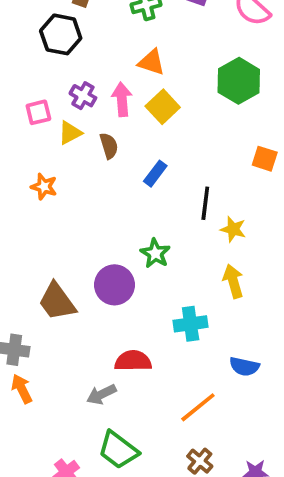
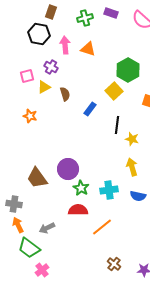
green hexagon: (239, 81) -> (128, 70), moved
pink arrow: (122, 99) -> (65, 45), moved
yellow square: (163, 107) -> (114, 91), moved
green star: (155, 253) -> (81, 188), moved
blue semicircle: (244, 367) -> (138, 196), moved
gray arrow: (101, 394) -> (47, 228), moved
orange line: (198, 407) -> (102, 227), moved
green trapezoid: (118, 450) -> (29, 248), moved

